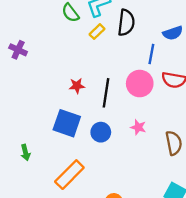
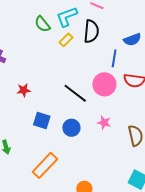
red star: (77, 86) -> (24, 90), moved
black line: (106, 93) -> (75, 93), turned -60
blue square: (67, 123) -> (42, 121), size x0.7

